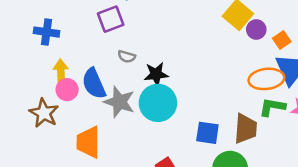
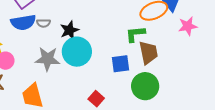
blue semicircle: (94, 84) -> (23, 22), moved, turned -60
green L-shape: (272, 107) -> (135, 34), moved

